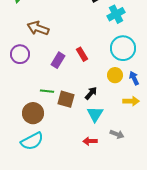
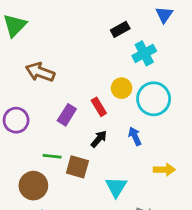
purple circle: (20, 54) -> (16, 120), moved
yellow circle: (115, 75) -> (122, 88), moved
blue arrow: (134, 78) -> (135, 136), moved
black arrow: (91, 93) -> (99, 139), moved

